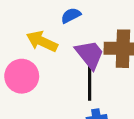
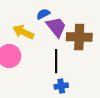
purple trapezoid: (90, 54) -> (56, 27), moved

